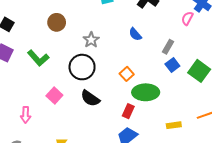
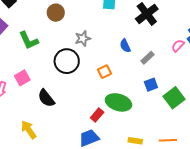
gray rectangle: (168, 47) -> (147, 58), moved
orange square: (127, 74) -> (104, 72), moved
pink square: (54, 96) -> (22, 78), moved
black semicircle: (90, 98) -> (46, 98), moved

